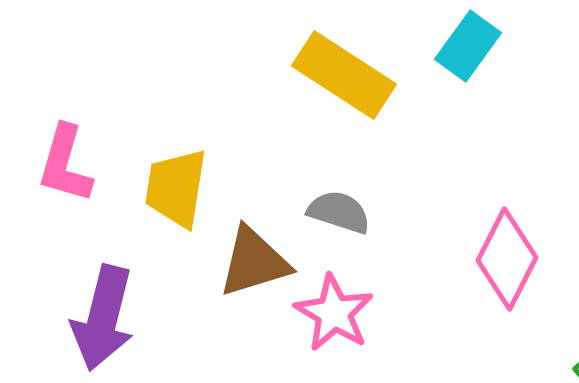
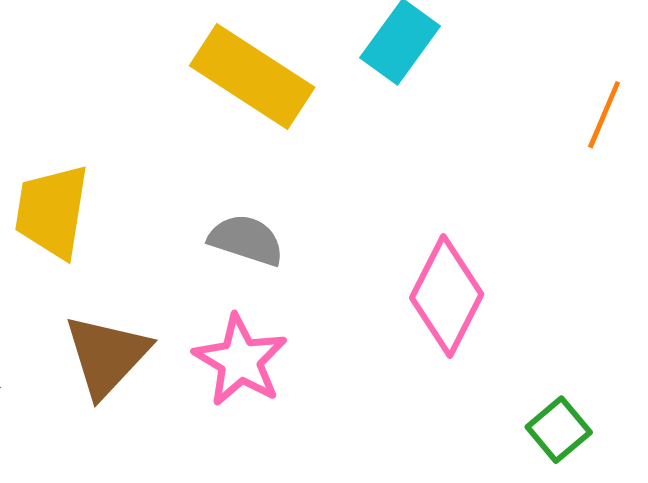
brown triangle: (254, 262) -> (107, 356), moved, turned -30

